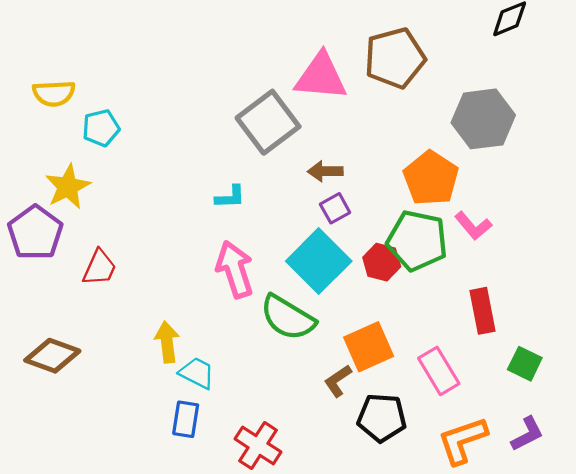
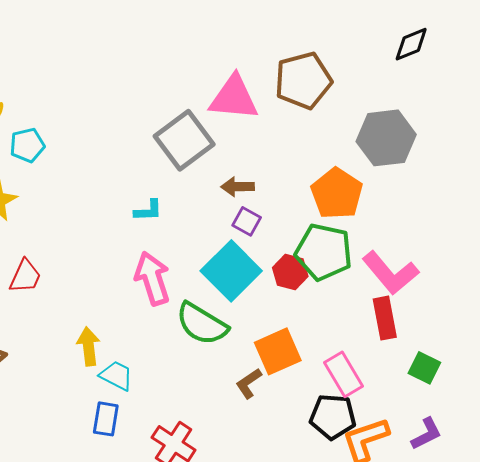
purple square: (335, 208) -> (247, 221), turned -32
pink L-shape: (473, 226) -> (390, 273), moved, size x1.6
black pentagon: (382, 418) -> (333, 417), moved

